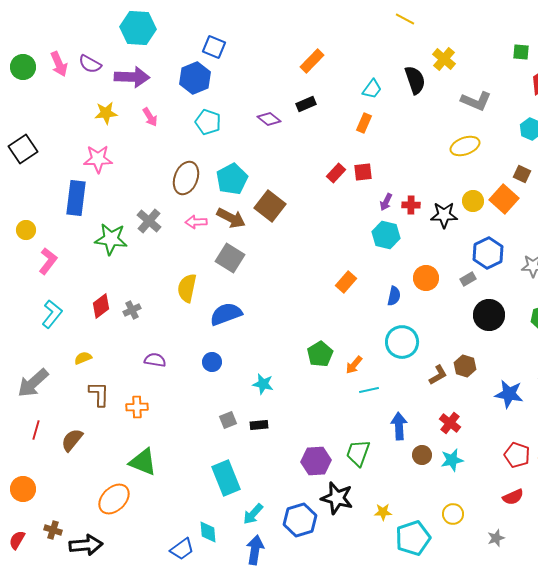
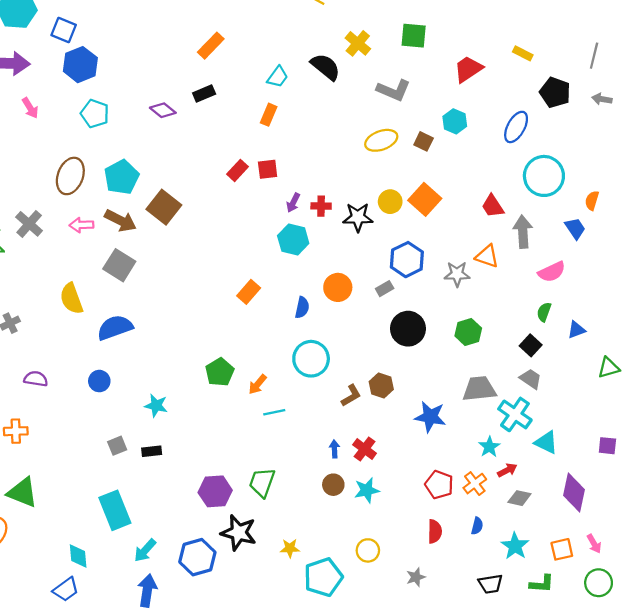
blue square: (214, 47) -> (64, 30), moved
green square: (521, 52) -> (414, 36), moved, size x1.4
black semicircle: (415, 80) -> (326, 67), turned -32
brown square: (522, 174) -> (424, 141), moved
yellow semicircle: (187, 288) -> (71, 299), turned -32
blue arrow: (399, 426) -> (334, 449), moved, size x0.6
red semicircle: (513, 497) -> (435, 531), turned -65
cyan diamond: (208, 532) -> (78, 556), moved

